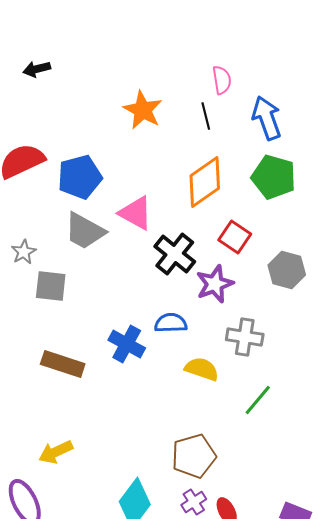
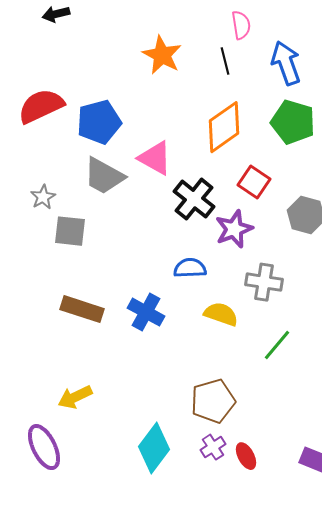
blue cross: (127, 344) -> (146, 312), moved

